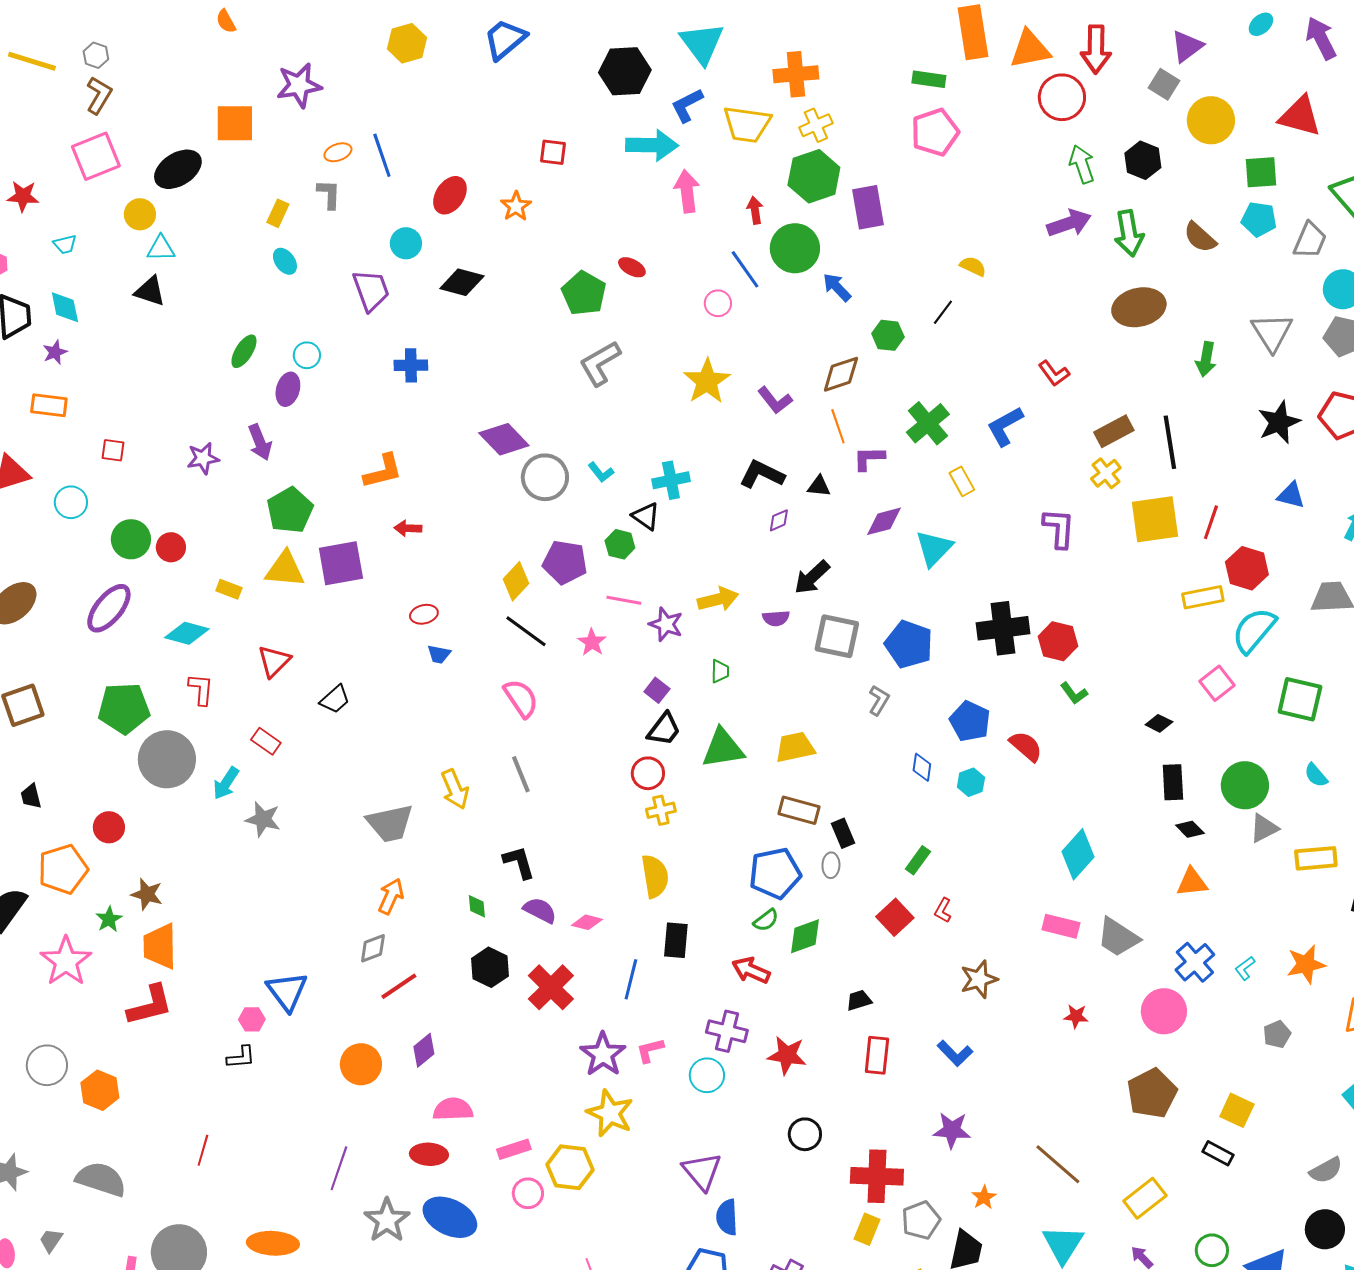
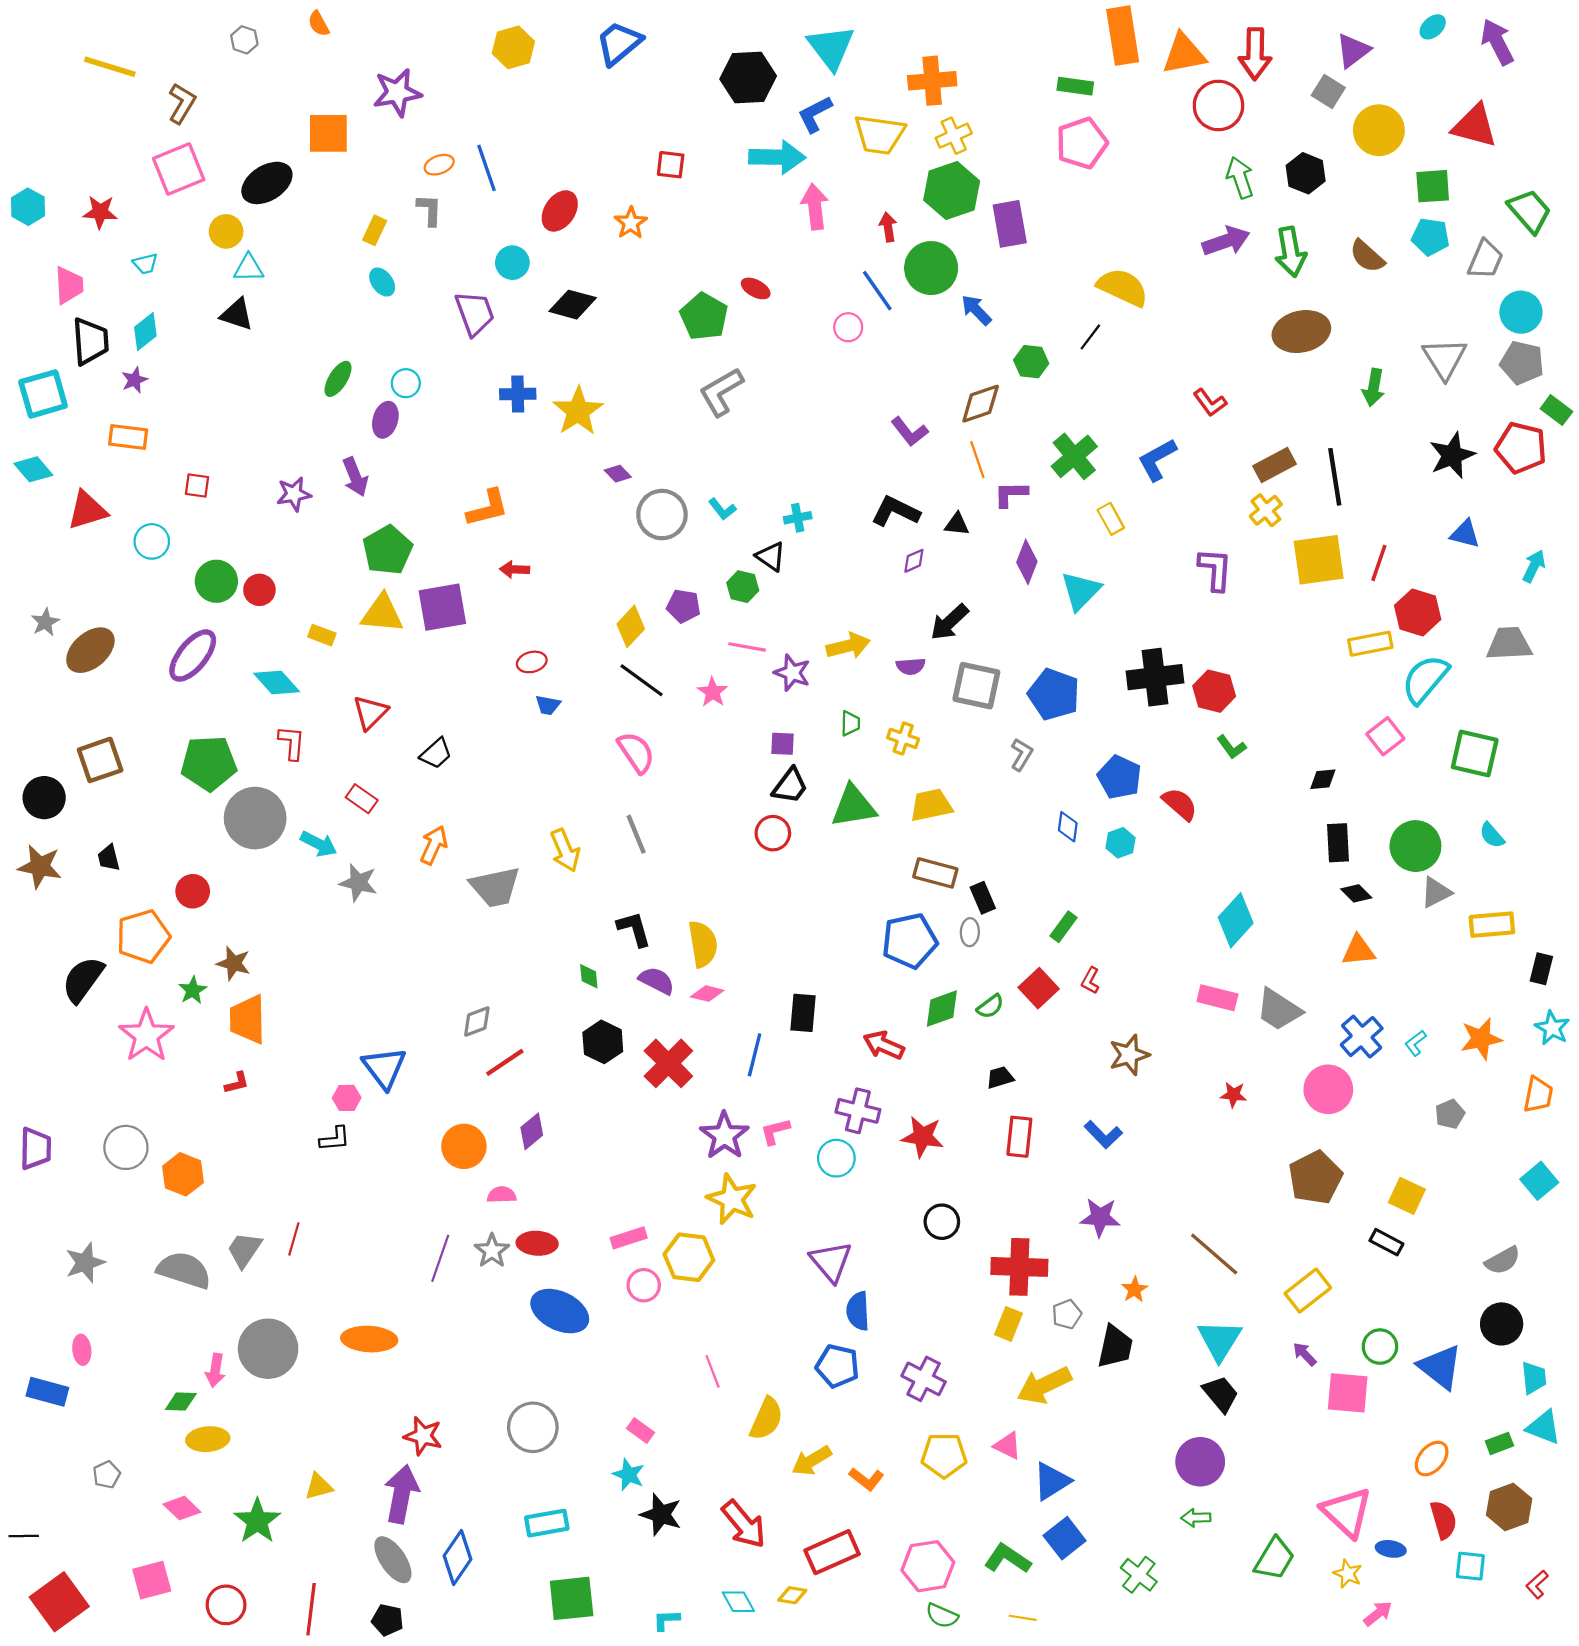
gray hexagon: (96, 55) -> (244, 40), moved
yellow semicircle: (973, 266) -> (1123, 287), size x1.8
cyan diamond: (65, 307) -> (145, 332), turned 63
yellow star: (707, 381) -> (578, 411), moved
purple diamond: (504, 439) -> (618, 474), size x0.5
cyan cross: (671, 480) -> (798, 518), size x0.7
purple diamond: (884, 521) -> (1027, 562), turned -54
purple pentagon: (565, 562) -> (684, 606), size x0.7
cyan diamond: (187, 633) -> (277, 682), turned 33
purple square: (657, 690) -> (783, 744), turned -35
black diamond: (1159, 723) -> (1323, 779), turned -32
cyan arrow: (226, 783) -> (319, 844), turned -96
yellow cross: (661, 810) -> (903, 738), moved, turned 32
yellow semicircle: (655, 876) -> (703, 944), moved
orange arrow: (391, 896) -> (434, 845), moved
green semicircle: (766, 920) -> (990, 1006), moved
red L-shape: (150, 1005) -> (237, 1083), size x0.5
pink semicircle: (453, 1109) -> (502, 1195), moved, size x0.7
gray star: (387, 1220) -> (492, 1251), moved, size x0.7
gray pentagon: (921, 1220) -> (1067, 1314), size x0.7
gray trapezoid: (51, 1240) -> (244, 1250), moved, size x1.4

